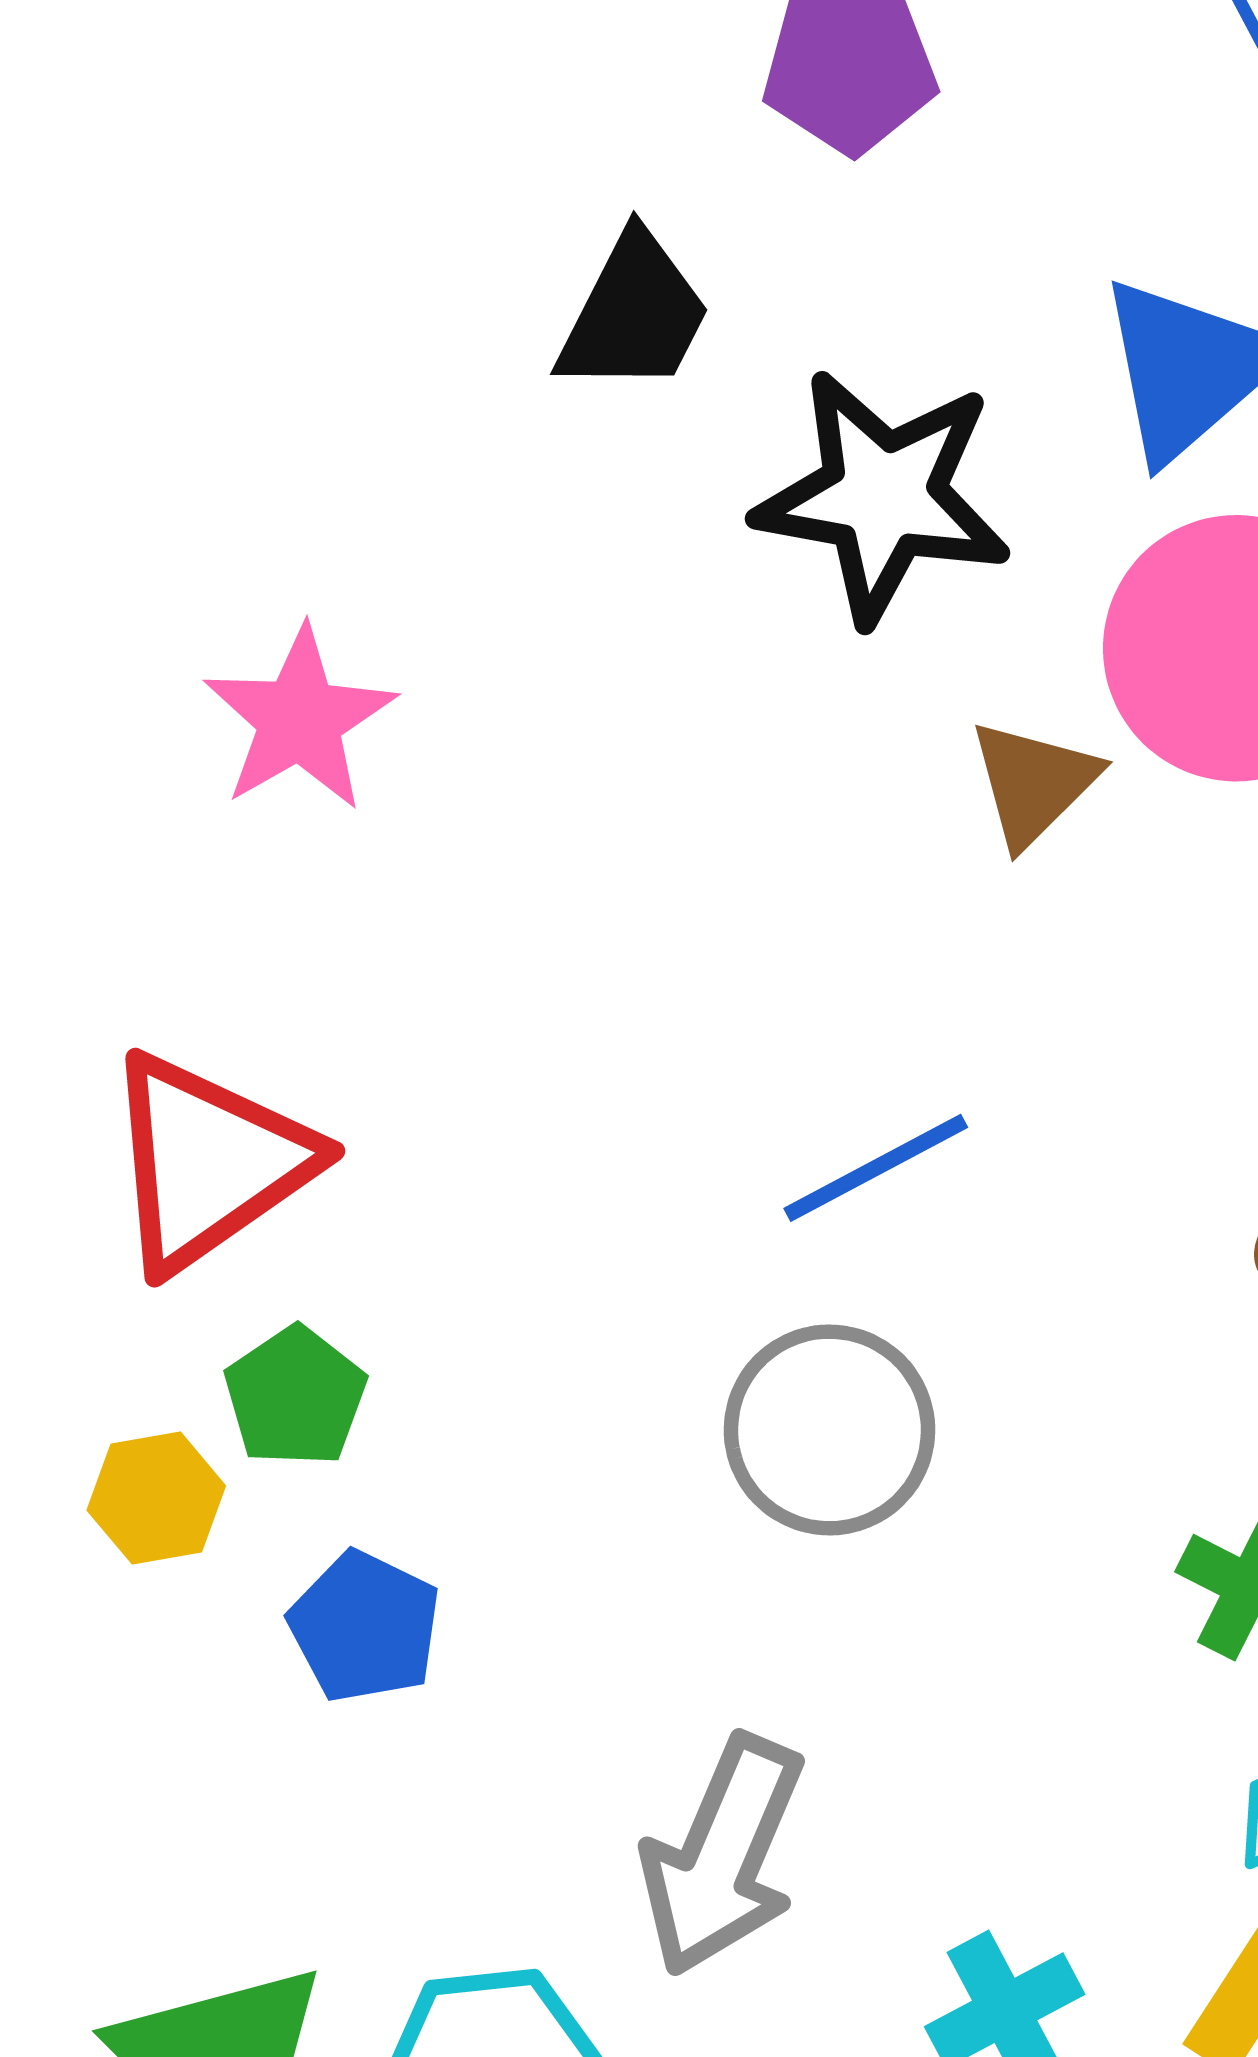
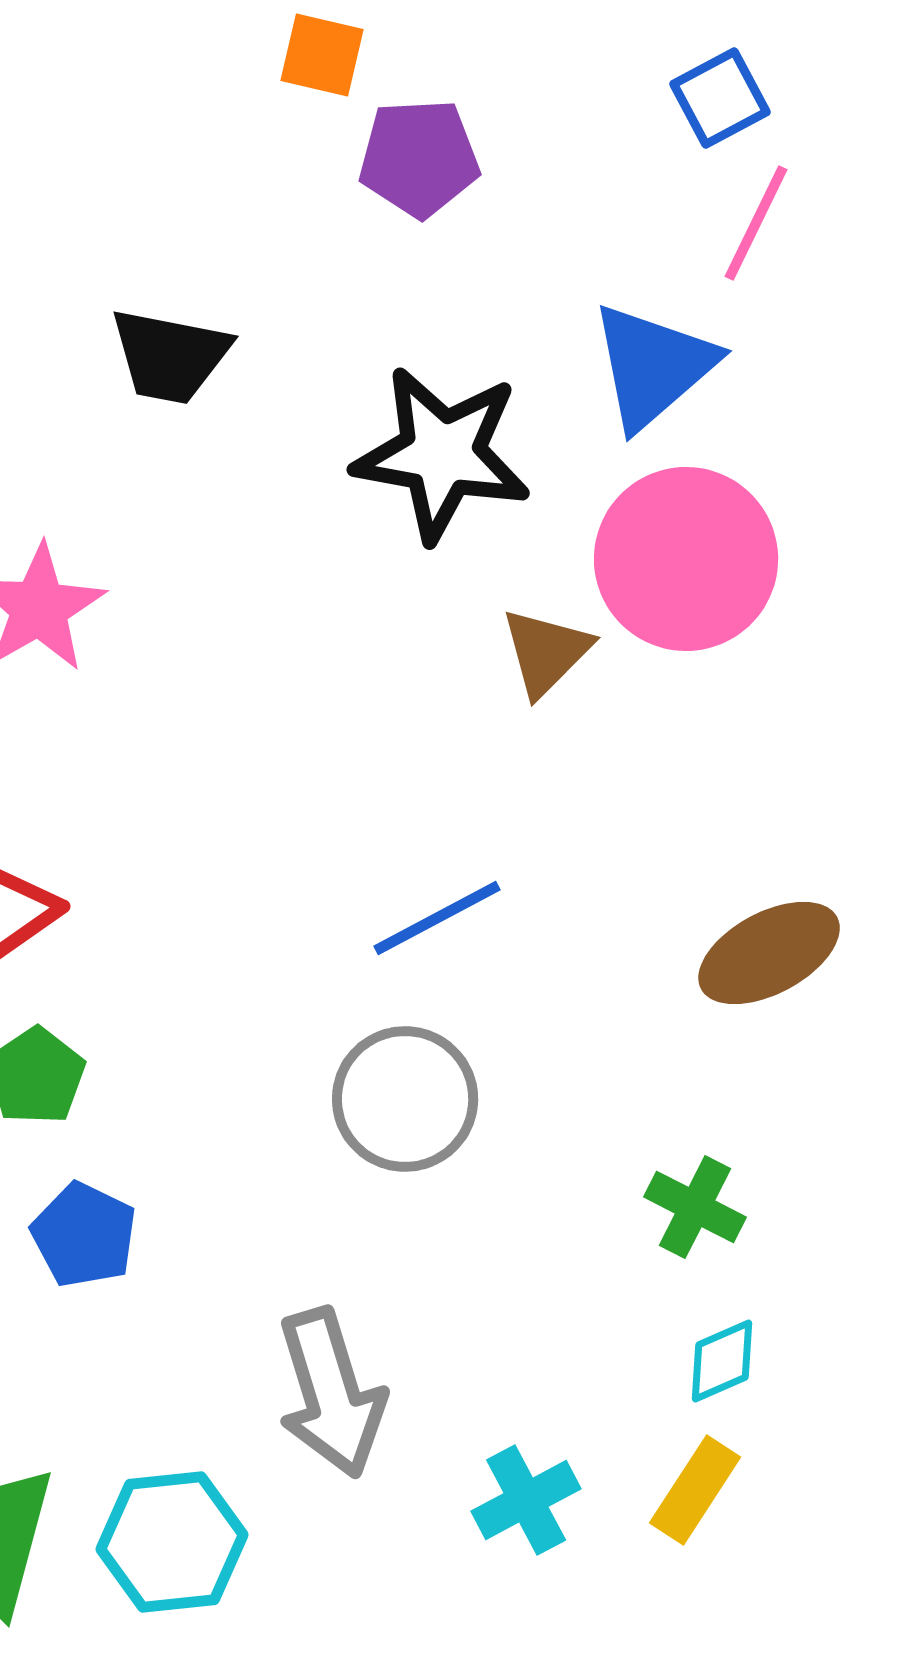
black trapezoid: (634, 314) -> (170, 356), moved, turned 74
gray arrow: (722, 1856) -> (331, 1393), turned -40

